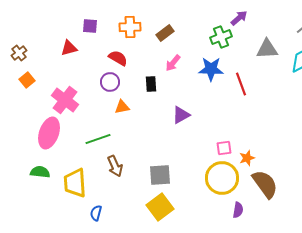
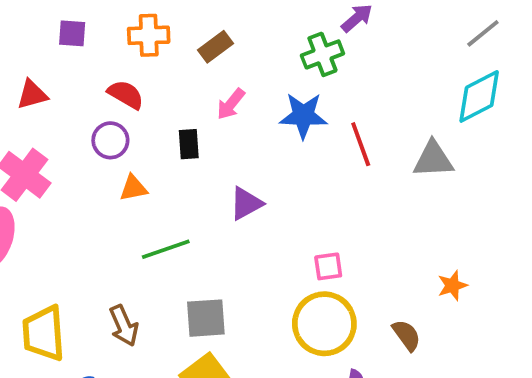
red triangle: (69, 48) -> (32, 95), moved
gray triangle: (267, 49) -> (433, 159), moved
green line: (98, 139) -> (166, 249), moved
orange star: (247, 158) -> (452, 286), moved
brown arrow: (115, 166) -> (124, 326), moved
brown semicircle: (265, 184) -> (407, 335), size x0.6

